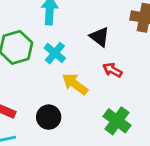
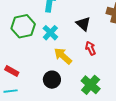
red arrow: (112, 70) -> (90, 48), turned 32
black circle: (49, 117) -> (52, 80), moved

